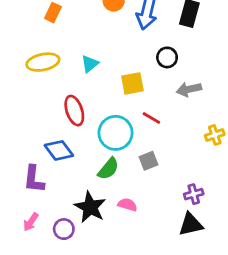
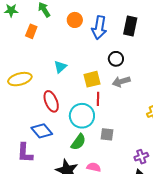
yellow ellipse: (43, 62) -> (20, 79), moved
gray arrow: (189, 89) -> (121, 82), moved
red line: (151, 118) -> (98, 99), moved, turned 64
gray square: (148, 161) -> (107, 134), turned 32

